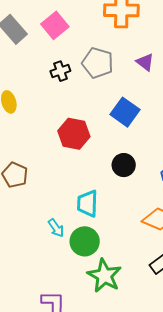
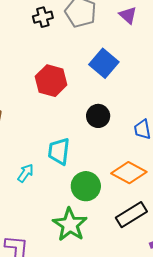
cyan arrow: (56, 228) -> (26, 173), turned -114
green circle: (85, 241) -> (86, 186), moved

